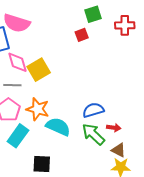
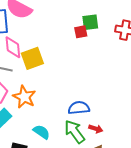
green square: (93, 14) -> (90, 22), moved
cyan semicircle: (58, 127) -> (41, 132), moved, size x0.7

